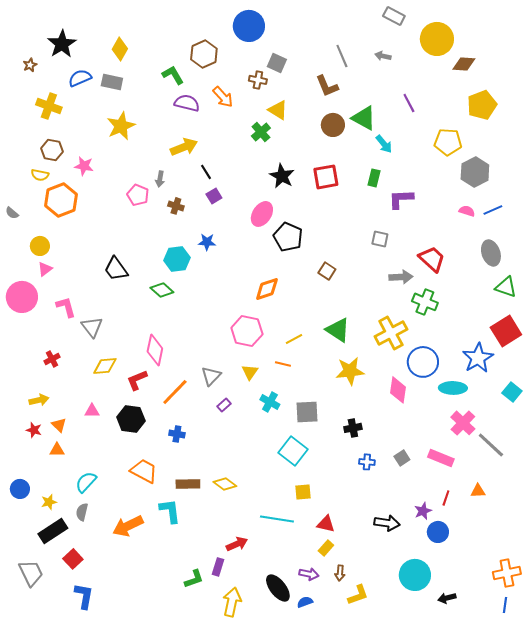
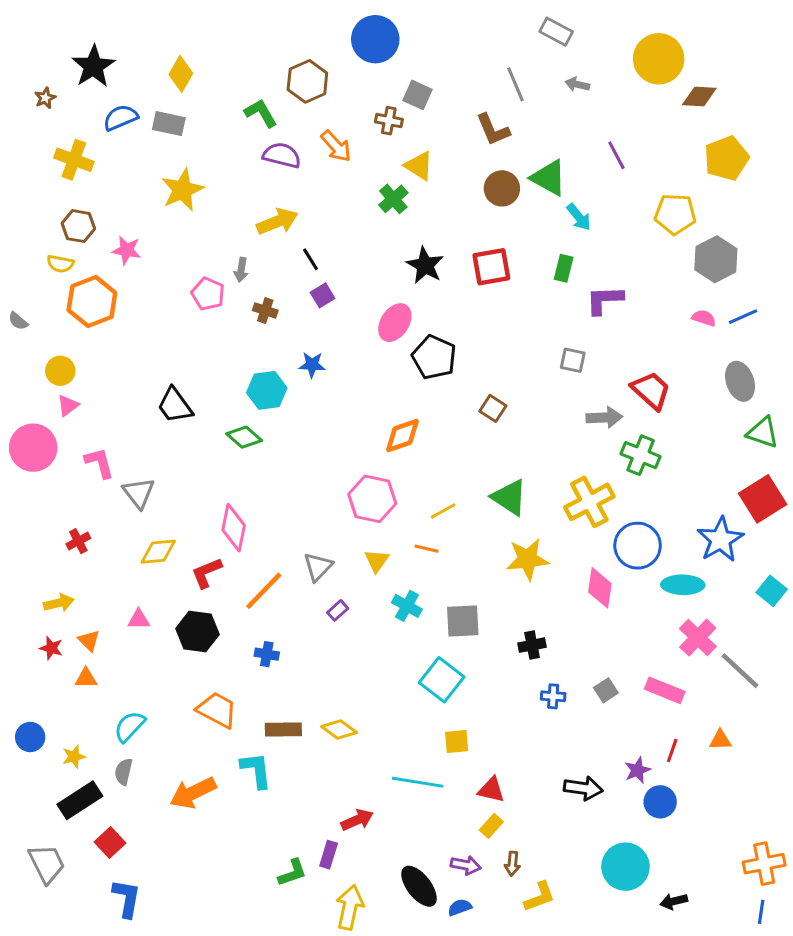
gray rectangle: (394, 16) -> (556, 32), moved

